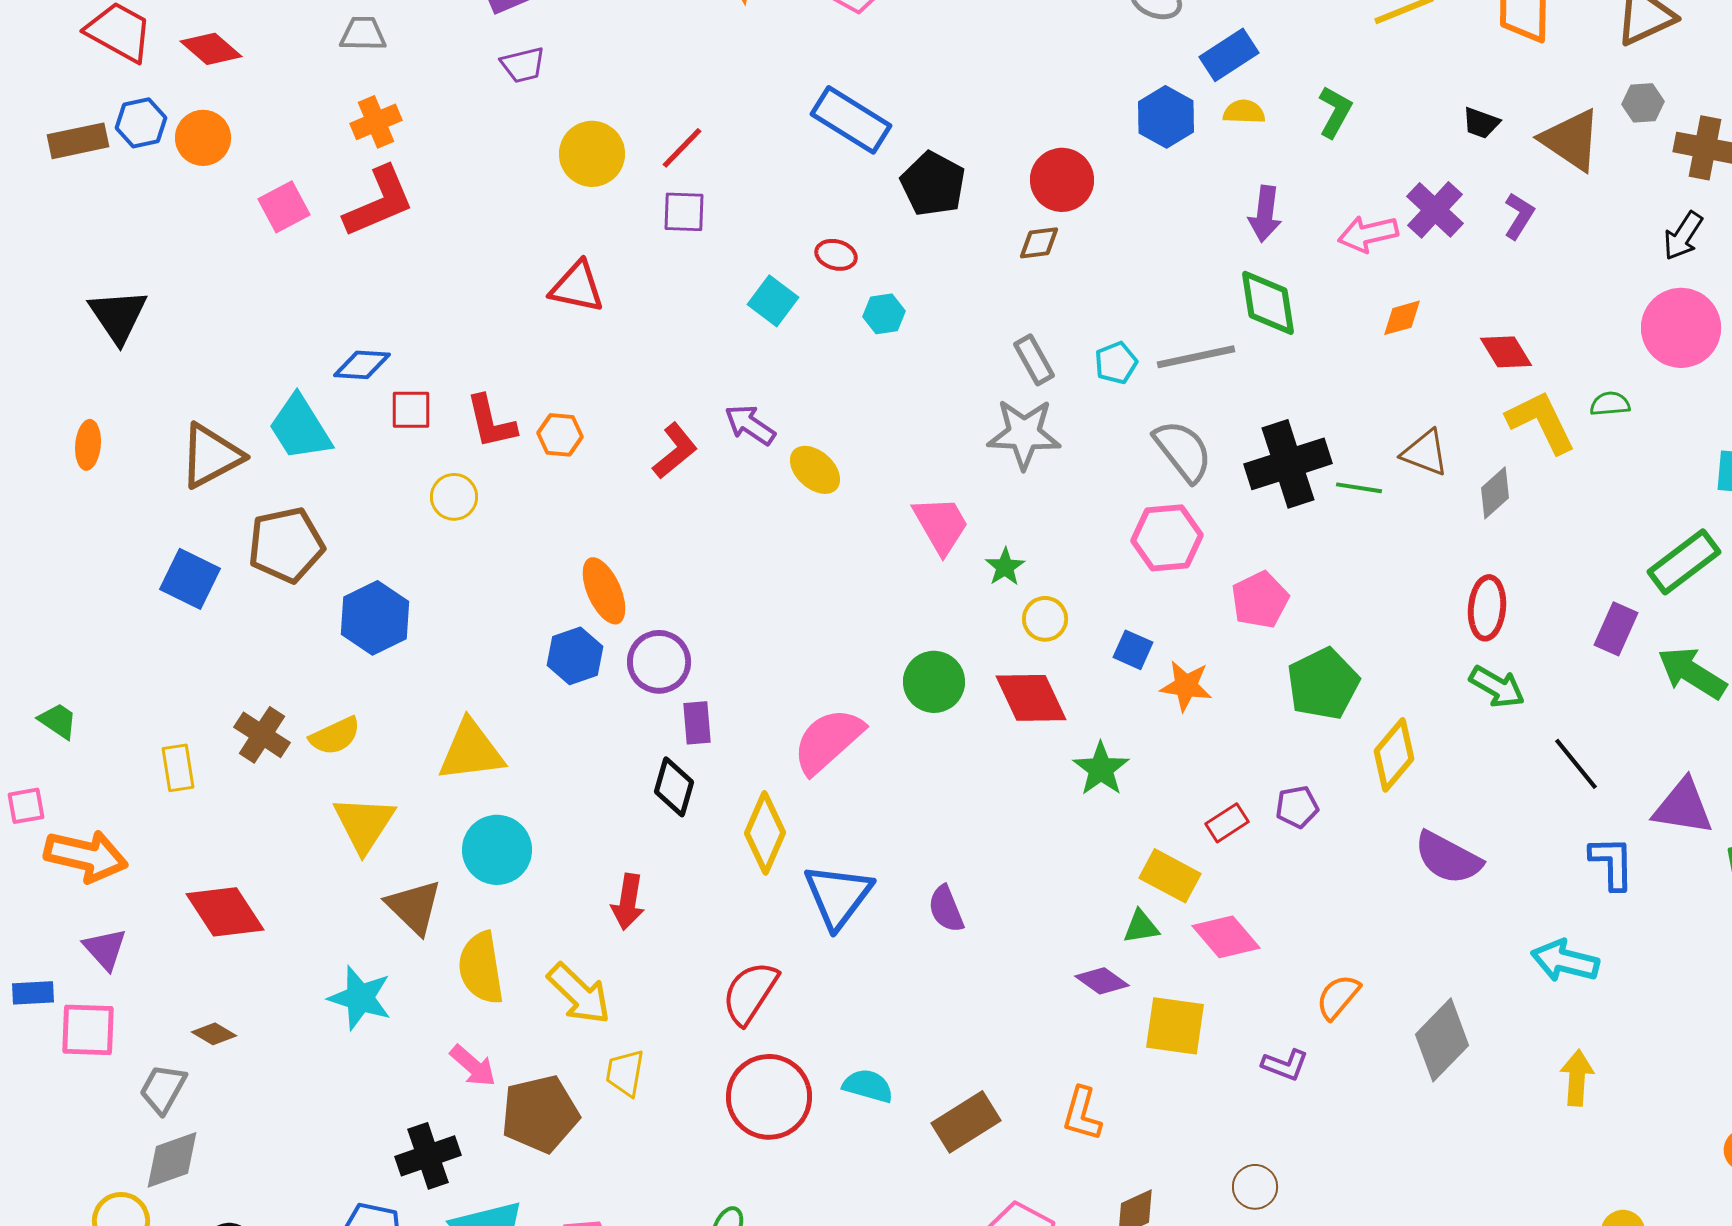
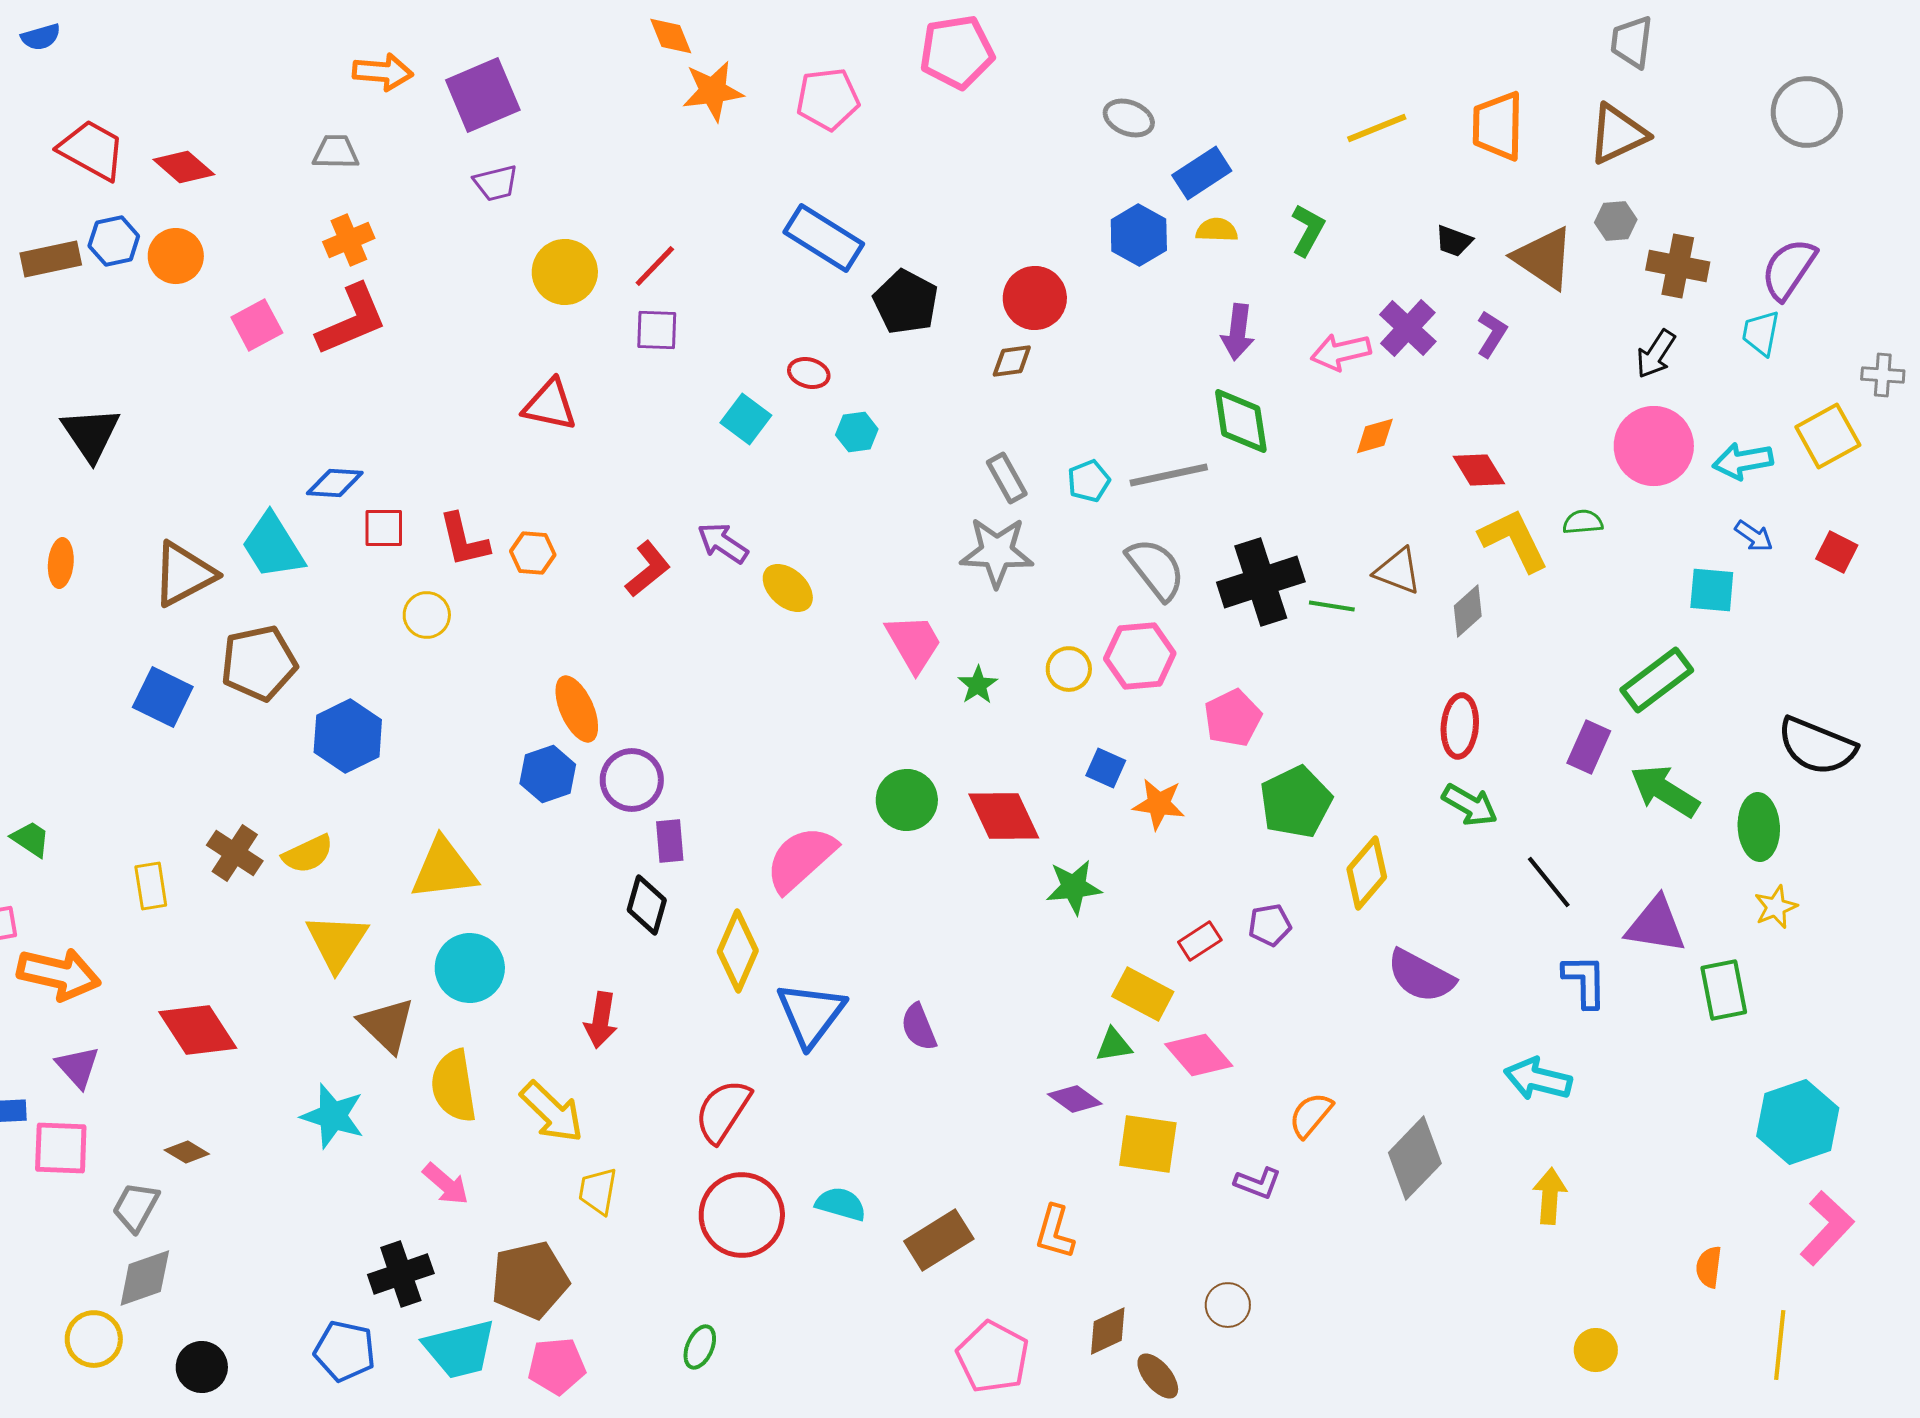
yellow circle: (1045, 619) -> (1069, 669), moved
green star: (1101, 769) -> (1074, 887), turned 30
brown pentagon: (540, 1114) -> (530, 1280), moved

